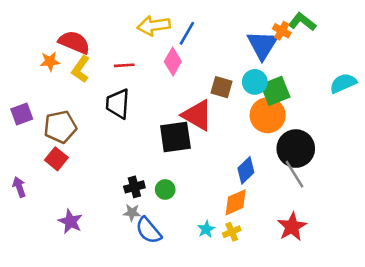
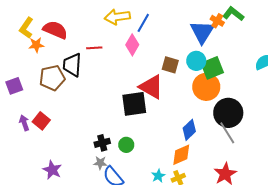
yellow L-shape: (81, 69) -> (26, 28), moved
black trapezoid: (118, 104) -> (72, 65), moved
brown pentagon: (60, 127) -> (52, 78), moved
purple arrow: (19, 187) -> (24, 123), moved

